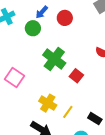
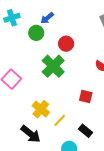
red circle: (65, 18) -> (66, 44), moved
red square: (76, 76) -> (86, 96), moved, turned -32

